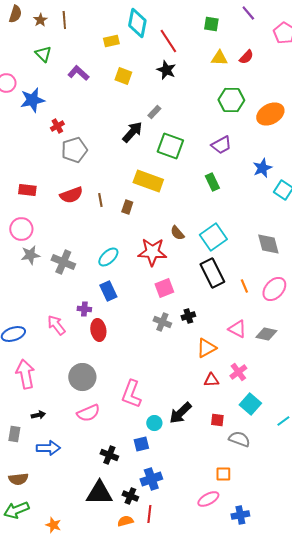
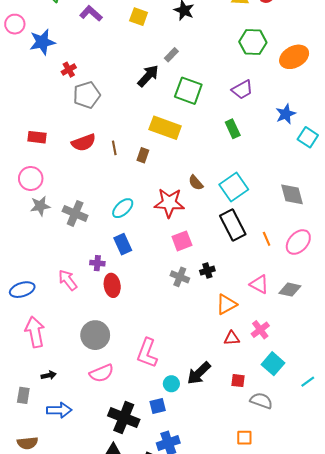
black cross: (109, 455) -> (124, 418), size x1.6

